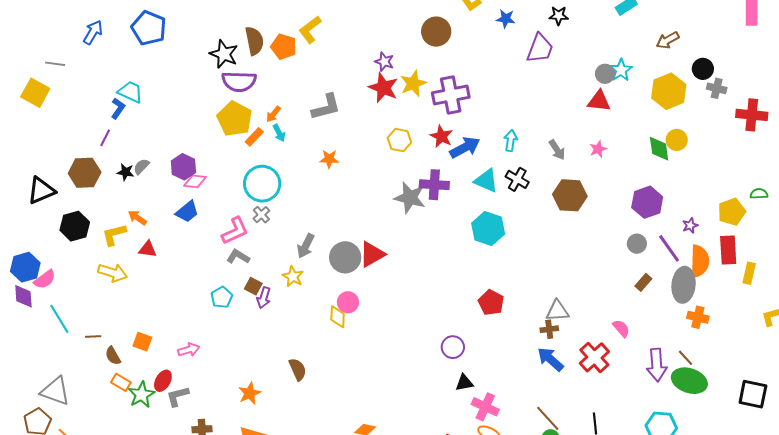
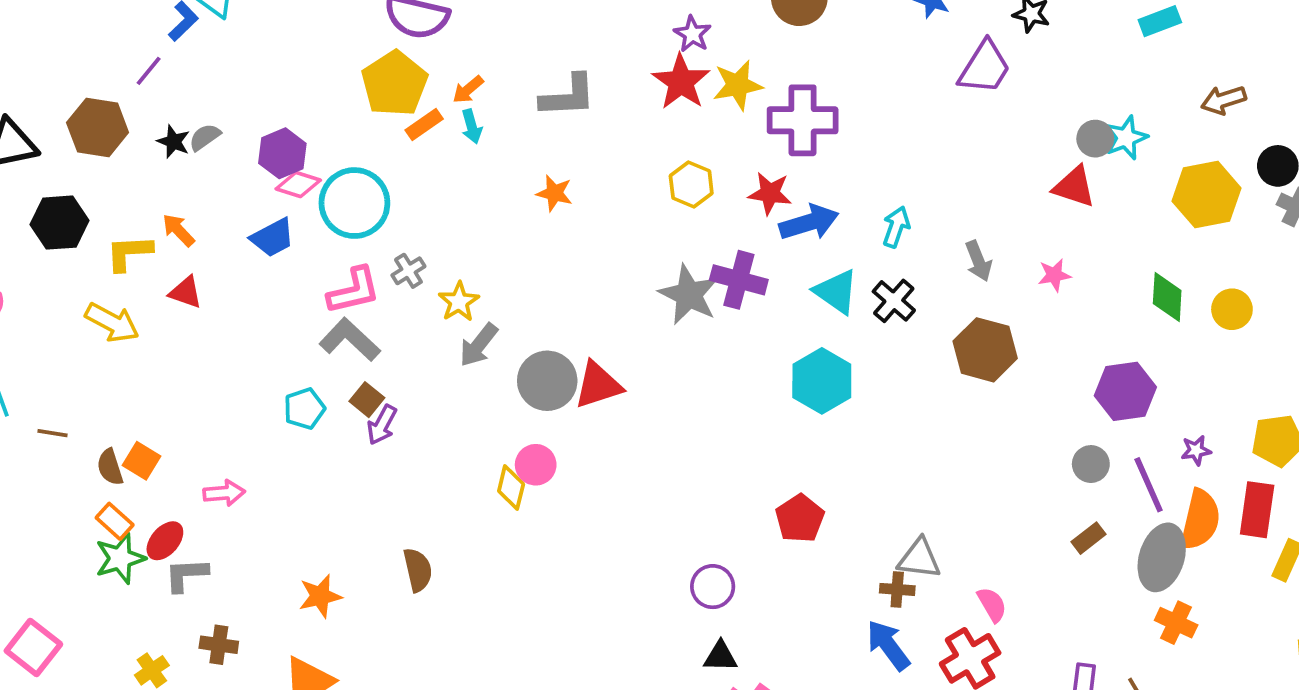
red star: (441, 136) -> (770, 193), turned -30
yellow circle: (677, 140) -> (1232, 309), moved
cyan circle: (262, 184) -> (354, 203), moved
gray L-shape: (238, 257) -> (350, 340), size x1.4
yellow star: (293, 276) -> (459, 302), moved
pink semicircle: (621, 328) -> (992, 605), moved
brown semicircle: (113, 356) -> (110, 467), moved
orange rectangle: (121, 382) -> (115, 521), moved

